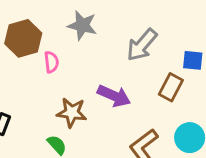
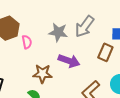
gray star: (82, 25) -> (58, 32), moved

